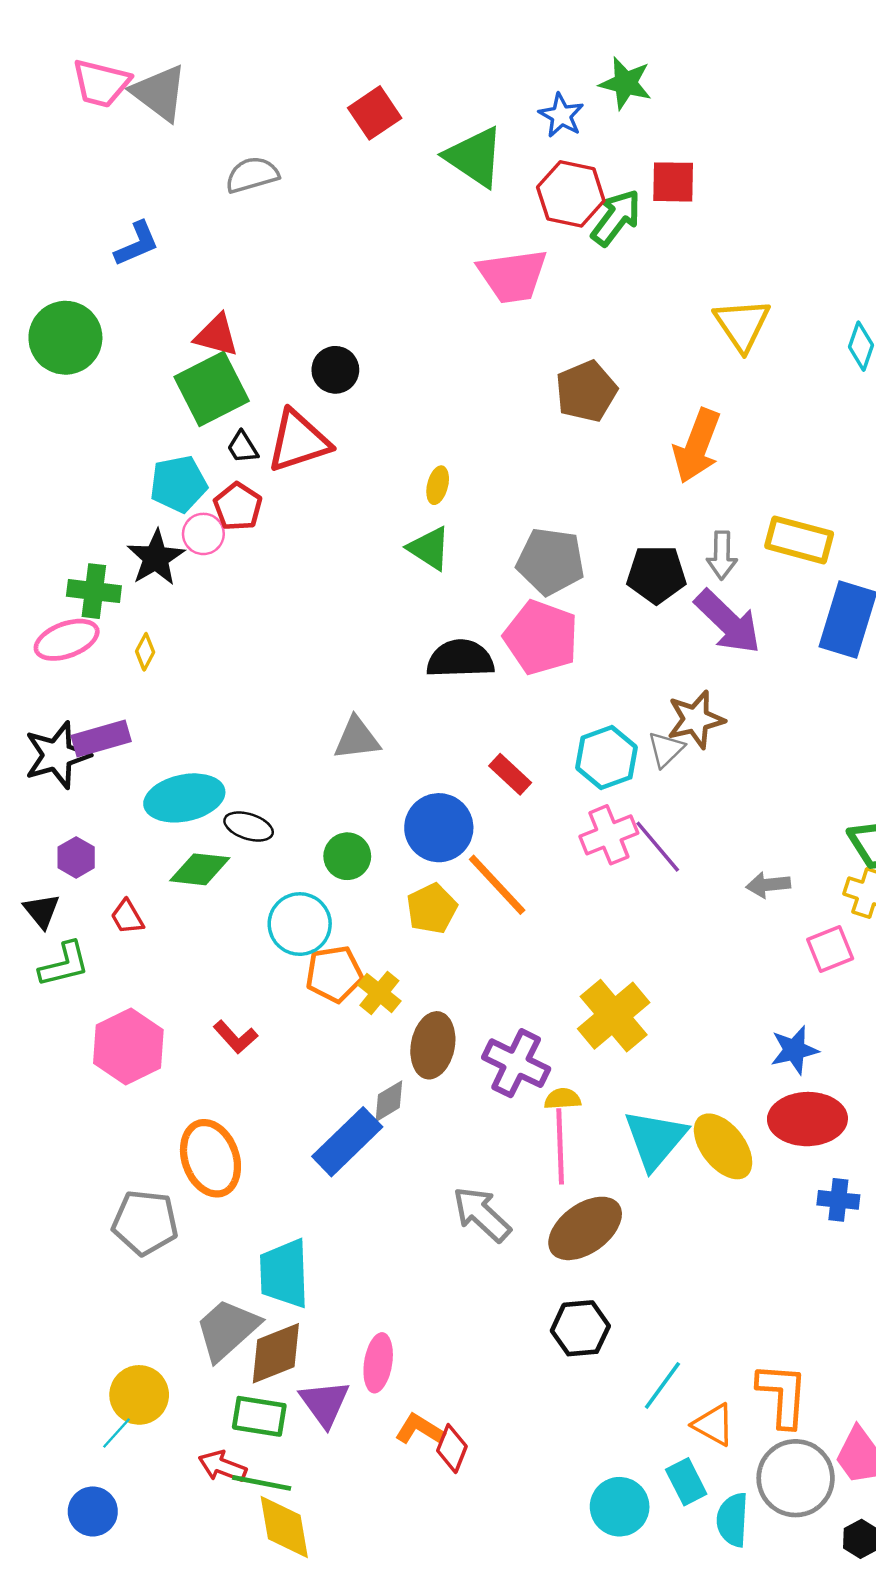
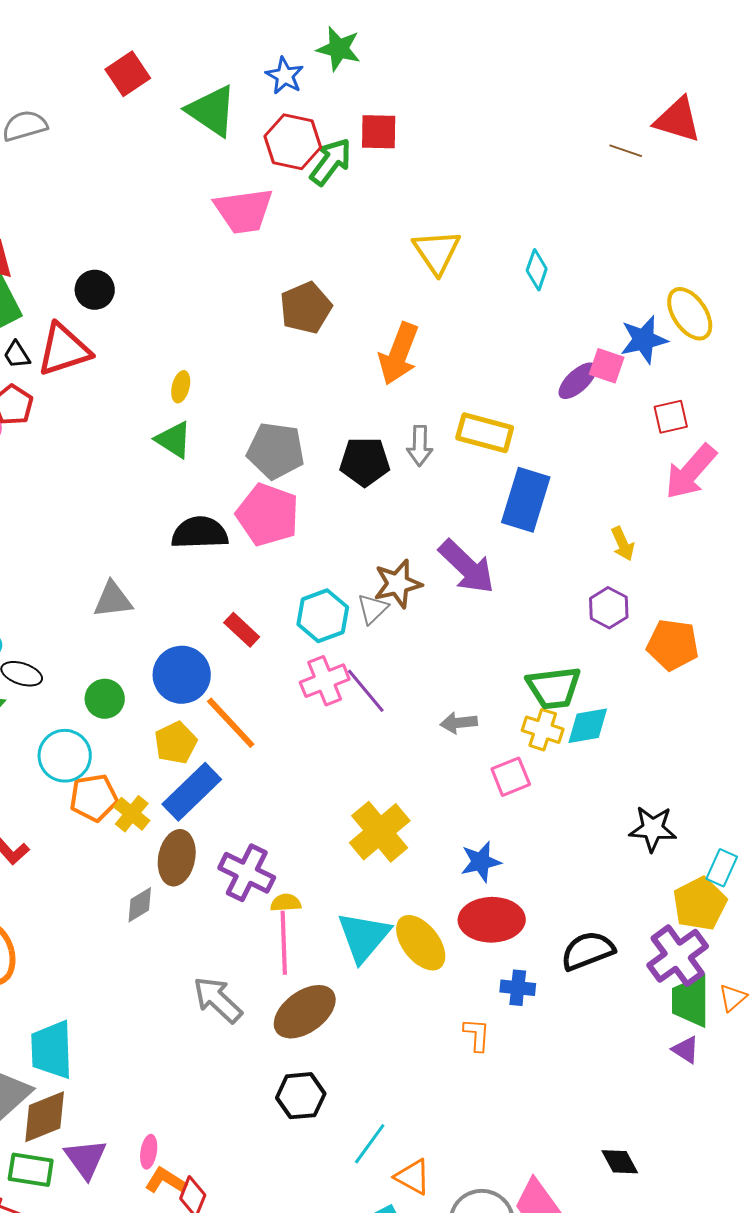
purple arrow: (728, 622) -> (467, 567), moved
yellow cross: (614, 1016) -> (380, 832), moved
blue rectangle: (347, 1142) -> (192, 792), moved
pink ellipse: (378, 1363) -> (149, 1152), moved, size x0.7
orange L-shape: (782, 1395) -> (477, 1035), moved, size x0.6

